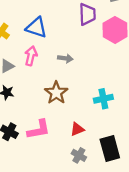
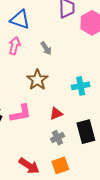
gray arrow: (65, 58) -> (46, 48), turned 48
gray cross: (79, 155) -> (57, 138), turned 32

